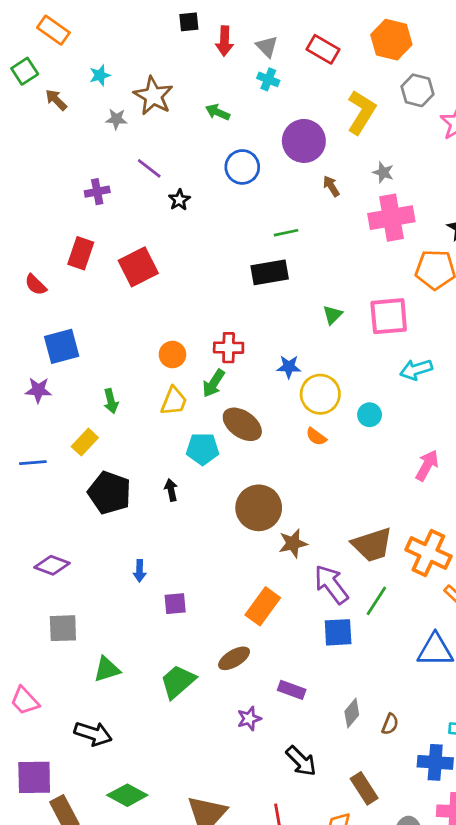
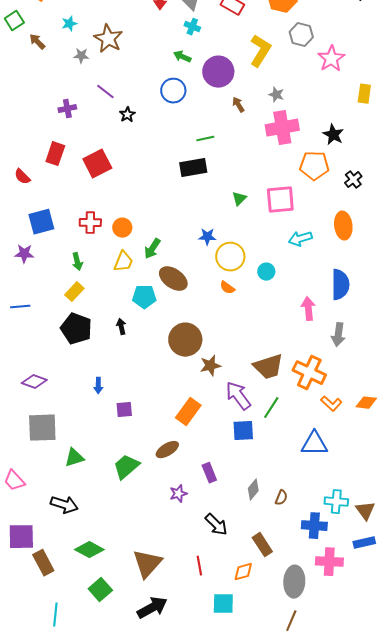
green arrow: (218, 112) -> (182, 57), moved
red cross: (229, 348) -> (90, 223), moved
yellow rectangle: (85, 442) -> (74, 292), moved
pink arrow: (427, 465) -> (308, 309), turned -35
gray square: (63, 628) -> (42, 428), size x1.4
purple rectangle: (292, 690) -> (209, 473), turned 48

